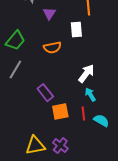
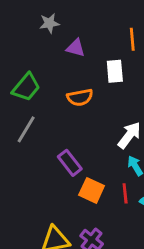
purple triangle: (49, 14) -> (76, 48), turned -48
orange square: (60, 112) -> (92, 190), turned 36

